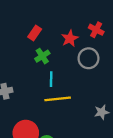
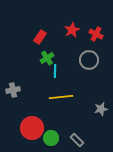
red star: (70, 38) -> (72, 30), moved
cyan line: (51, 79) -> (55, 71), moved

